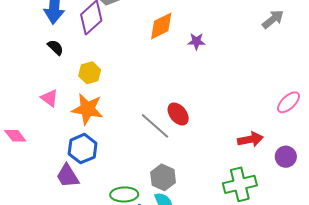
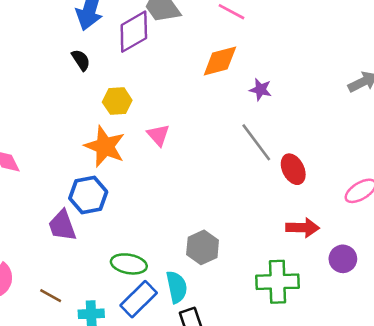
pink triangle: (49, 98) -> (158, 135), moved
red ellipse: (178, 114) -> (293, 169), moved
gray line: (155, 126) -> (256, 142), moved
gray hexagon: (163, 177) -> (203, 247), moved

